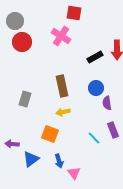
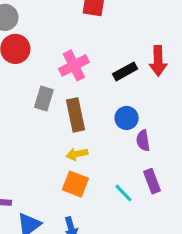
pink cross: (61, 36) -> (74, 65), moved, turned 30
gray rectangle: (25, 99) -> (44, 98), moved
orange square: (50, 134) -> (75, 184), moved

